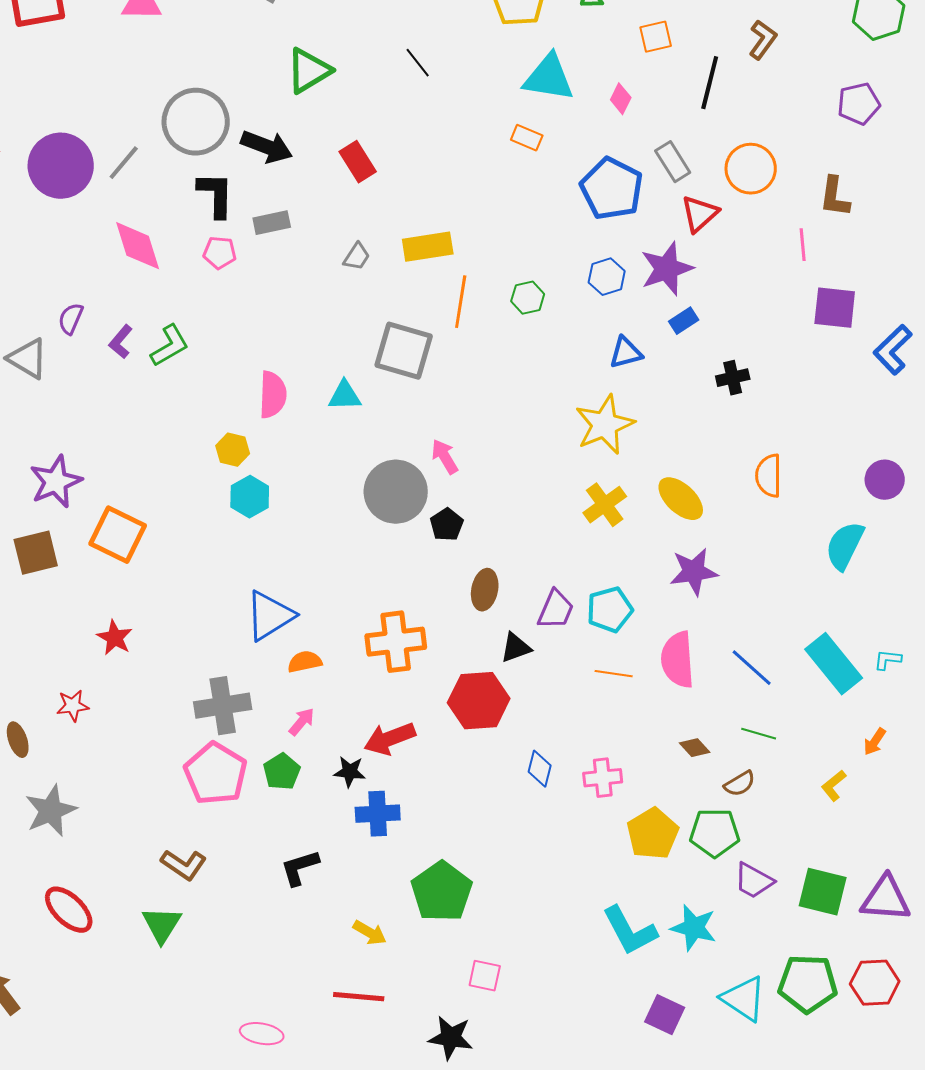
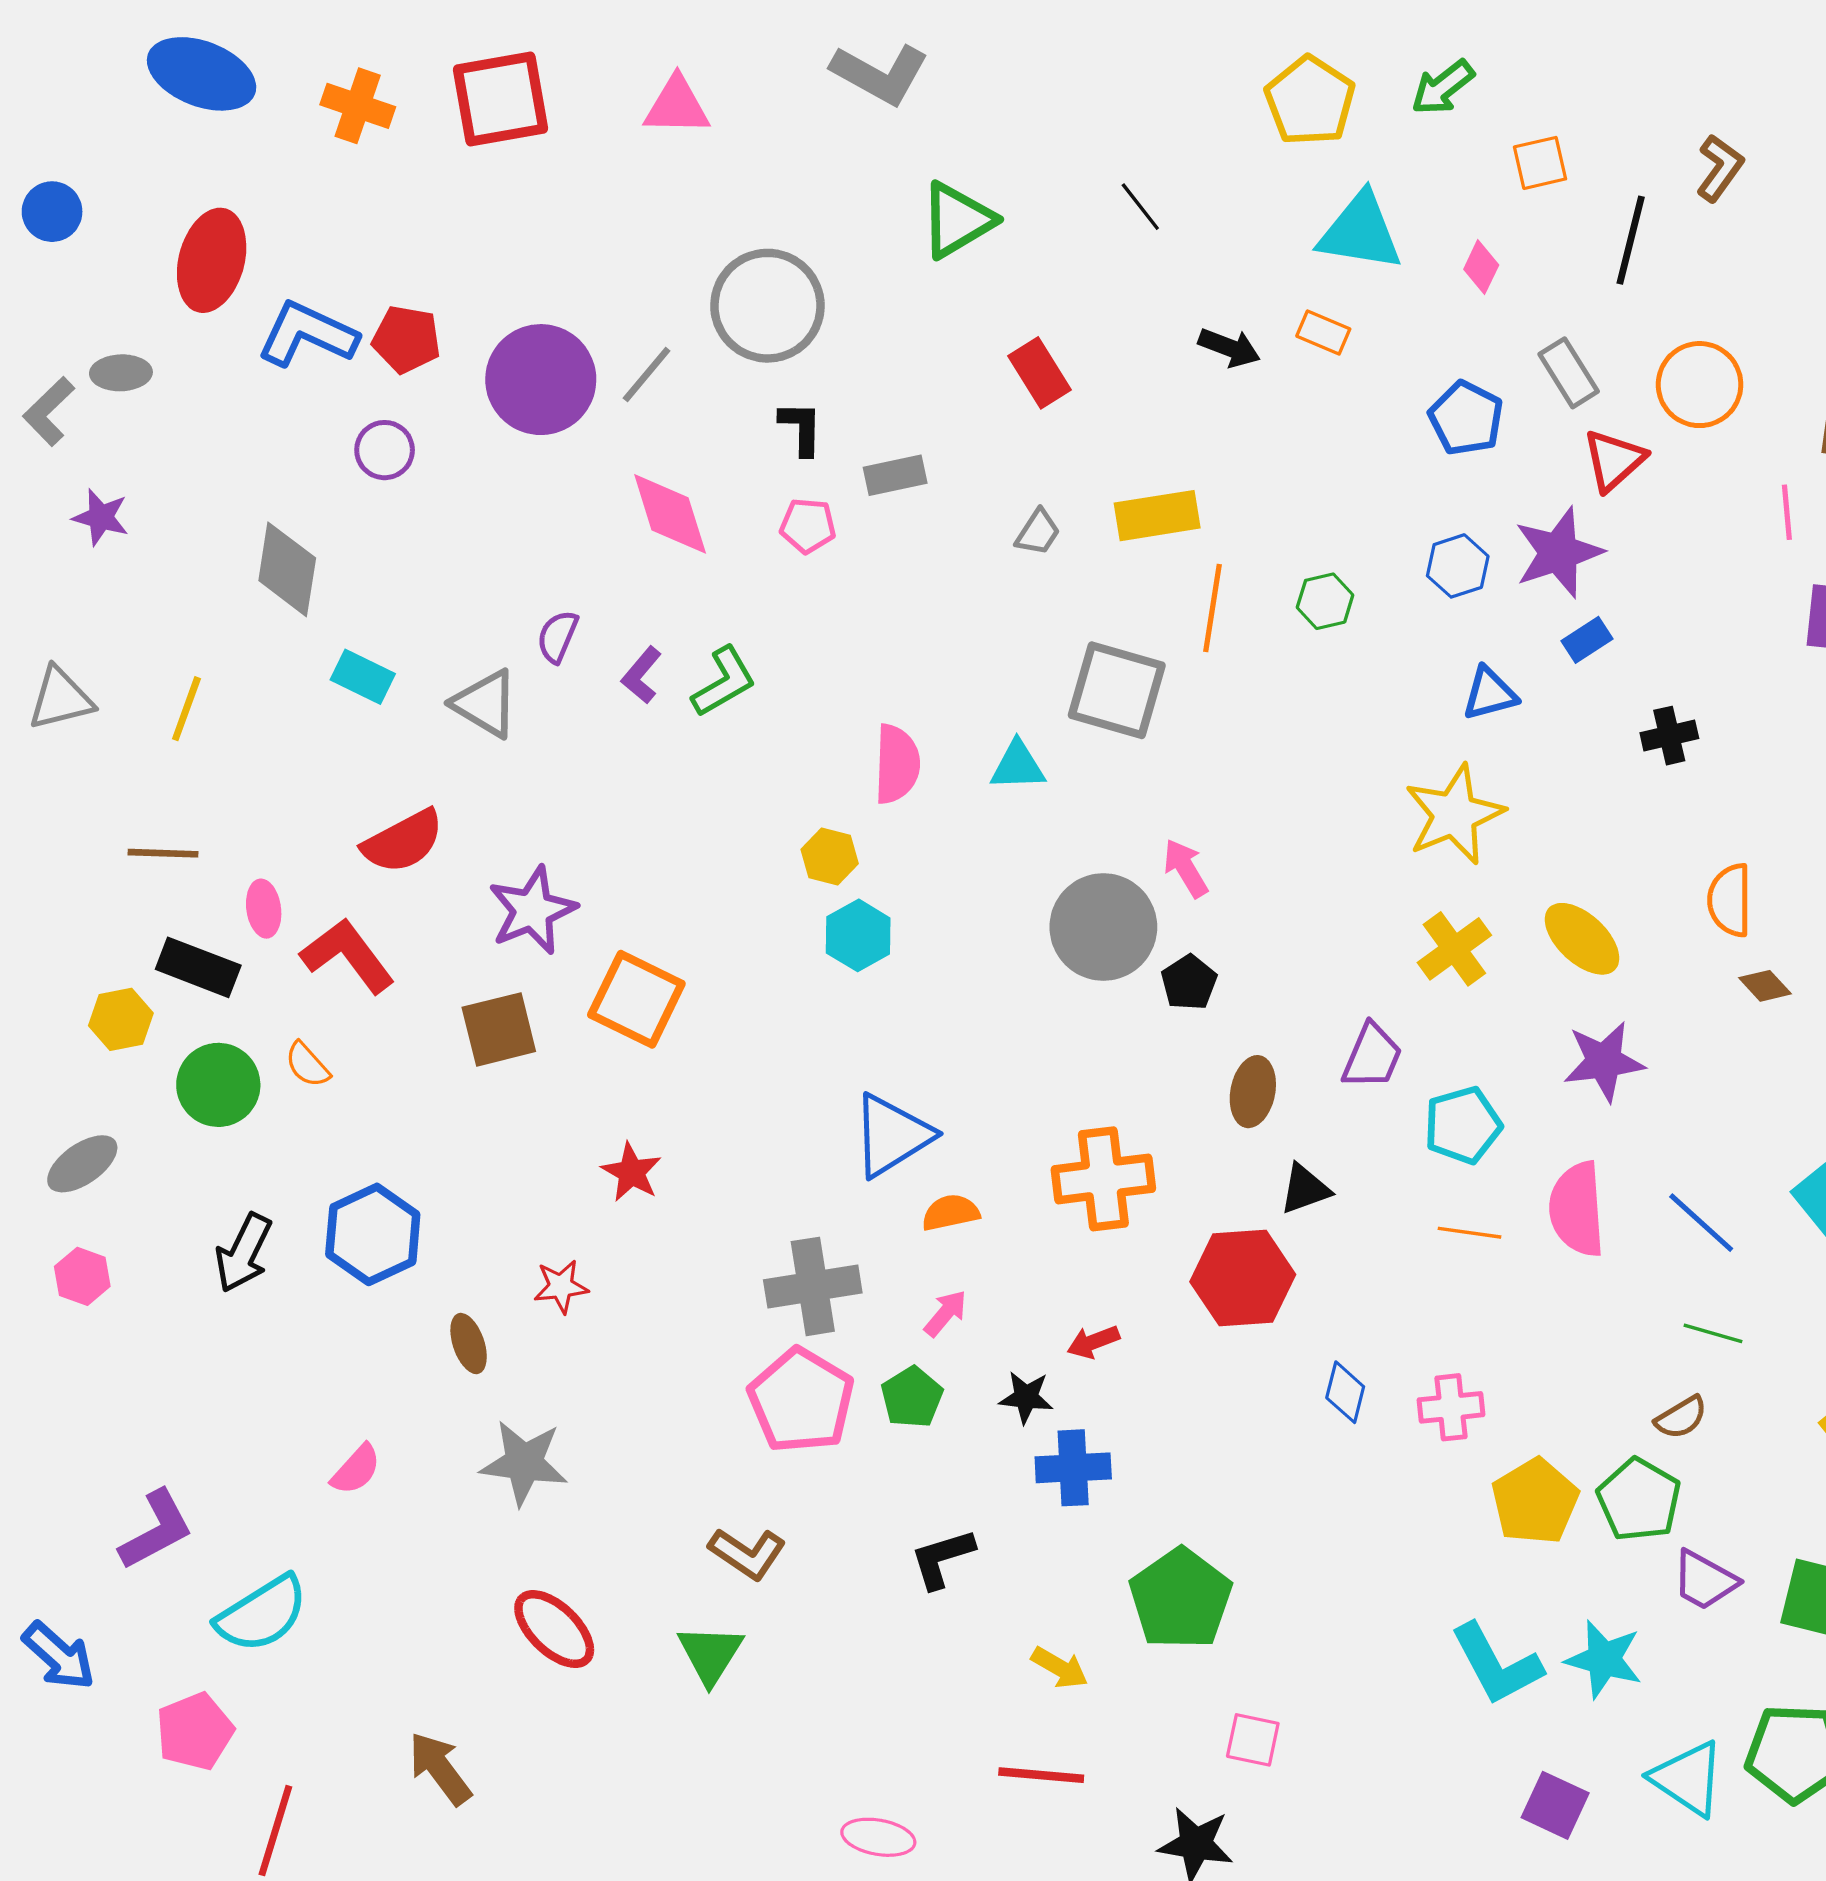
black arrow: (267, 147) -> (1229, 348), moved, size x0.7
blue pentagon: (612, 189) -> (1466, 418), size x0.7
black L-shape: (216, 195) -> (801, 428), size x0.7
purple trapezoid: (556, 610) -> (1372, 1056), moved
red arrow: (390, 739) -> (1093, 1342), size x0.6
brown diamond: (695, 748) -> (1765, 986), moved
gray star: (51, 811) -> (524, 1463), turned 30
green pentagon: (715, 833) -> (1639, 1500), turned 30

